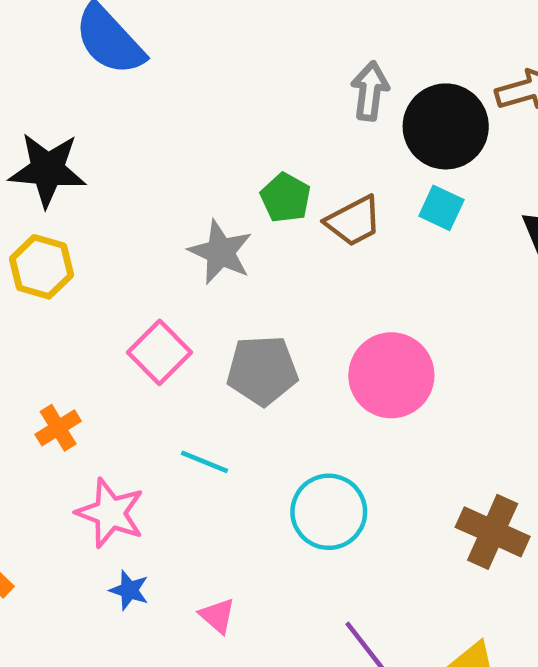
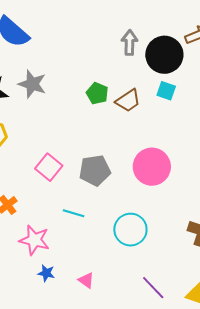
gray star: (221, 252) -> (32, 84), moved

